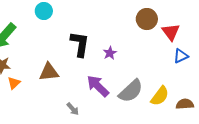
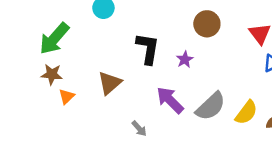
brown circle: (147, 19) -> (207, 24), moved
brown triangle: (49, 72) -> (110, 83), turned -35

